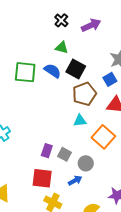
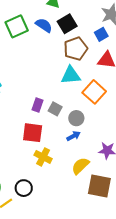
black square: (76, 69) -> (67, 24), turned 30
green square: (25, 72) -> (17, 26), turned -30
cyan triangle: (80, 121) -> (71, 75), size x1.5
blue arrow: (75, 180) -> (73, 136), moved

